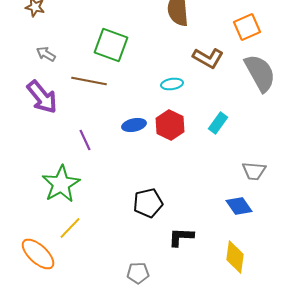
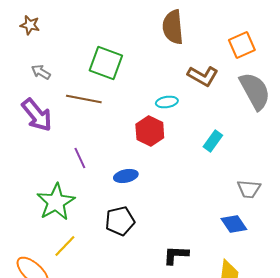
blue ellipse: (134, 125) -> (126, 176), moved
red hexagon: (170, 125) -> (150, 131), moved
black pentagon: (148, 203) -> (120, 221), moved

